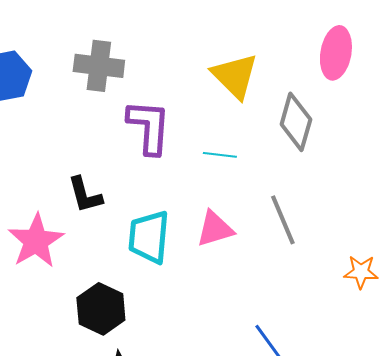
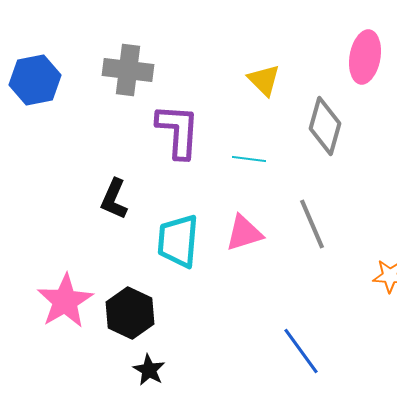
yellow triangle: (235, 76) -> (264, 80), size x0.7
black L-shape: (85, 195) -> (114, 199), turned 39
pink star: (36, 241) -> (65, 301), moved

